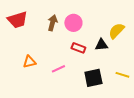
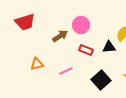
brown arrow: (52, 23) -> (60, 36), moved, turned 42
black square: (93, 78) -> (101, 80), turned -30

